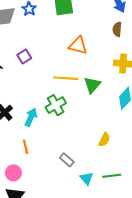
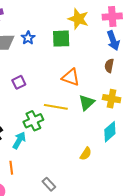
green triangle: (92, 85) -> (87, 103), moved
green cross: (56, 105) -> (33, 121), moved
yellow semicircle: (104, 140) -> (86, 154), moved

